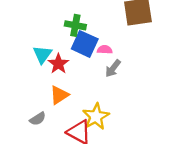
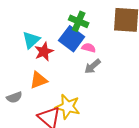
green cross: (75, 25) -> (79, 21), moved
yellow star: (96, 116) -> (68, 107), turned 30

